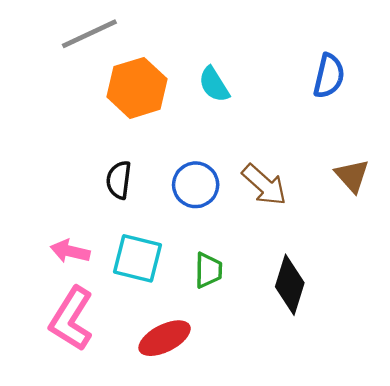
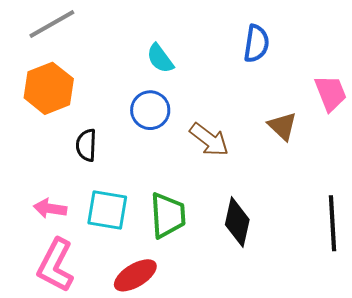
orange hexagon: (137, 88) -> (49, 88), moved
blue circle: (196, 185) -> (150, 110), moved
green trapezoid: (208, 270) -> (168, 215), size x1.5

